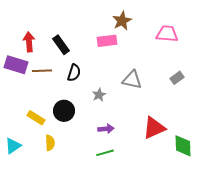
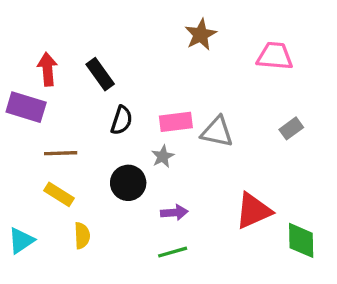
pink rectangle: (107, 41) -> (176, 122), moved
brown line: (42, 71) -> (61, 153), moved
black circle: (64, 111) -> (128, 183), moved

